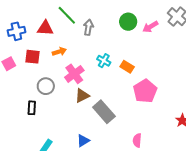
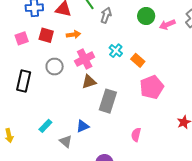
black rectangle: (32, 108) -> (24, 81), moved, size x1.5
gray rectangle: (104, 112) -> (108, 101), turned 50

